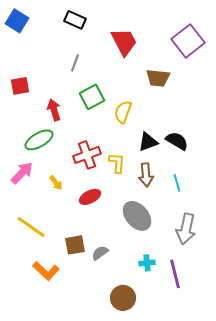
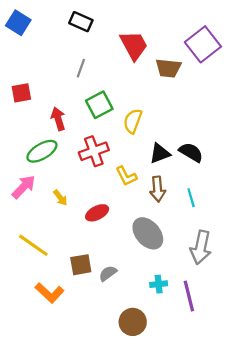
brown trapezoid: (158, 78) -> (168, 68), moved
red cross: (87, 155) -> (94, 151), moved
yellow L-shape: (117, 163) -> (126, 176), turned 150

